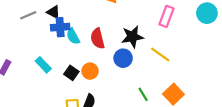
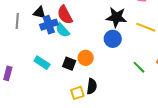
gray line: (28, 15) -> (17, 21), turned -49
black star: (132, 37) -> (116, 17), turned 30
red semicircle: (98, 39) -> (65, 15), moved

